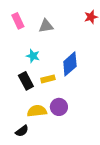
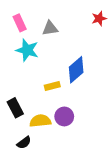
cyan star: (33, 56) -> (27, 50), moved, size x1.5
black rectangle: (26, 81) -> (15, 108), moved

